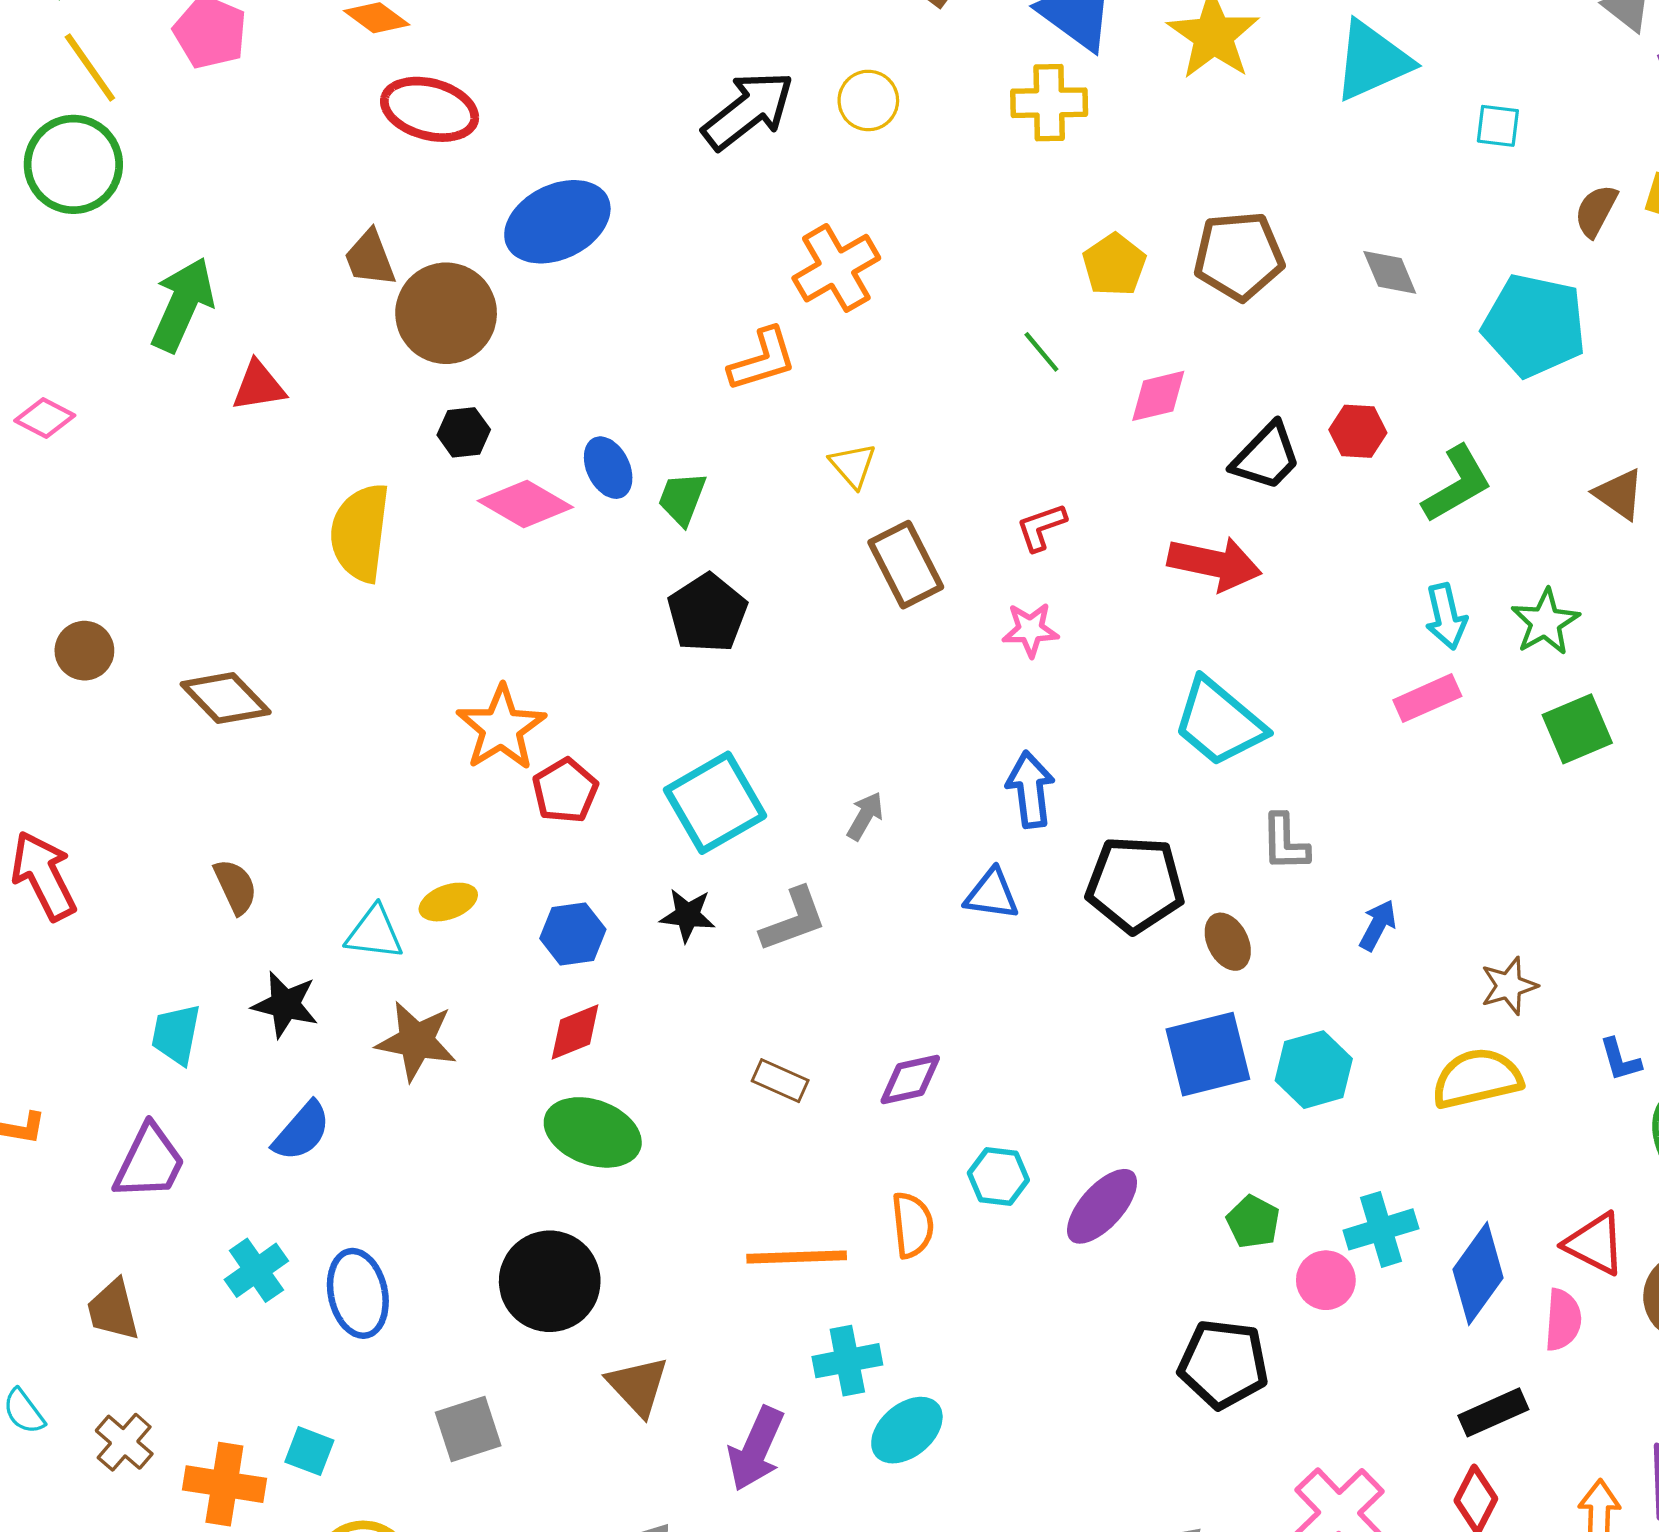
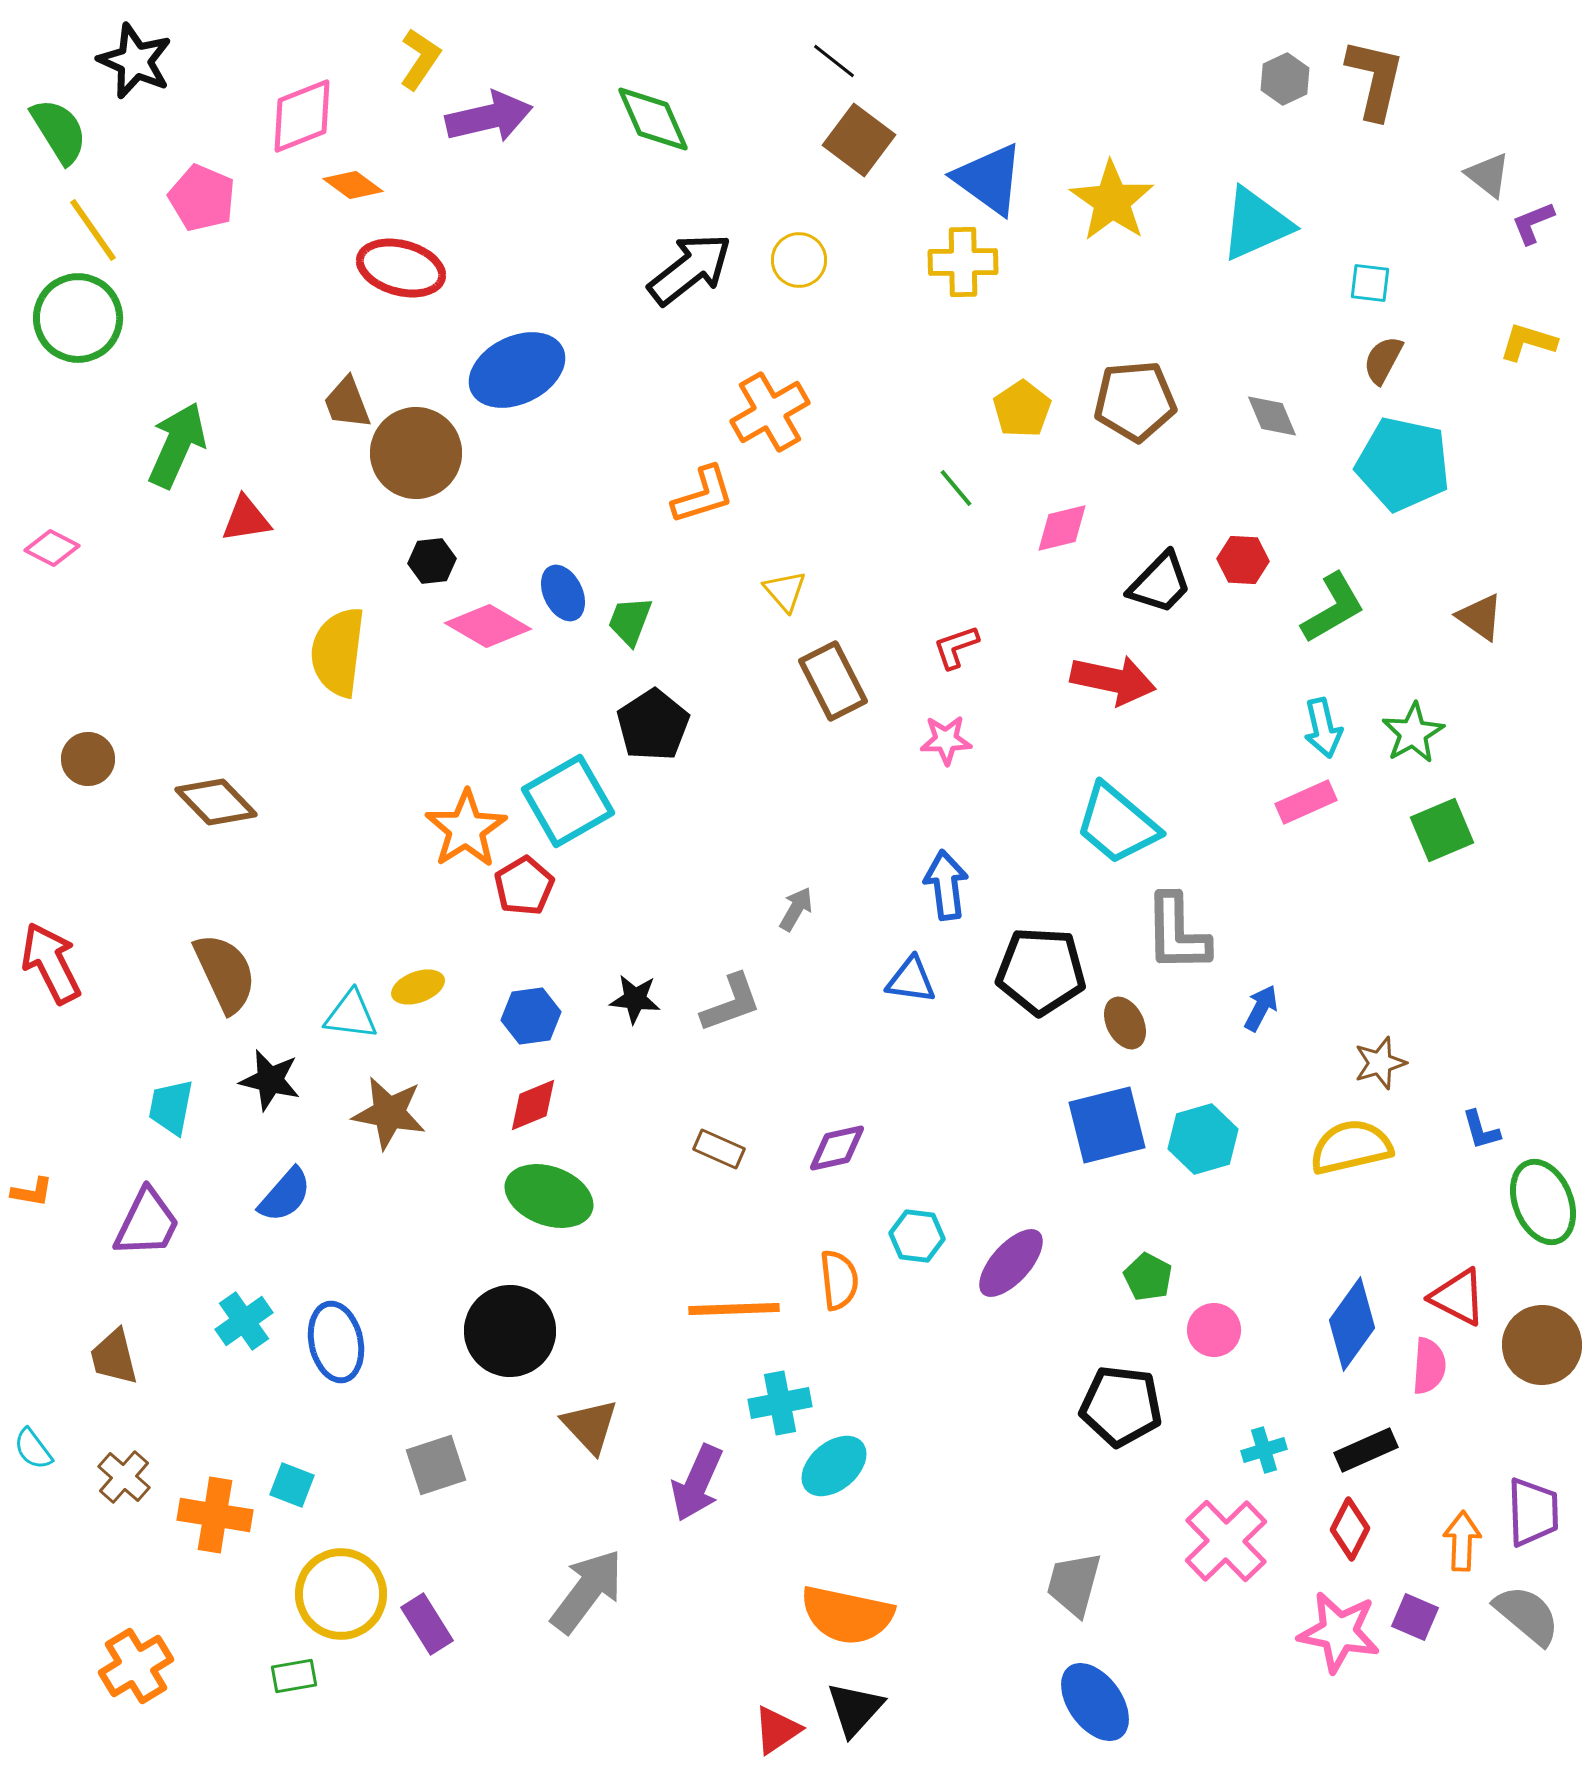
brown semicircle: (1596, 211) -> (1383, 360), moved
cyan square: (715, 803) -> (568, 801), moved
gray L-shape: (1285, 842) -> (1177, 933), size x1.5
brown semicircle: (235, 887) -> (225, 973), size x1.6
cyan cross: (1381, 1229) -> (1264, 1450), moved, size x0.7

